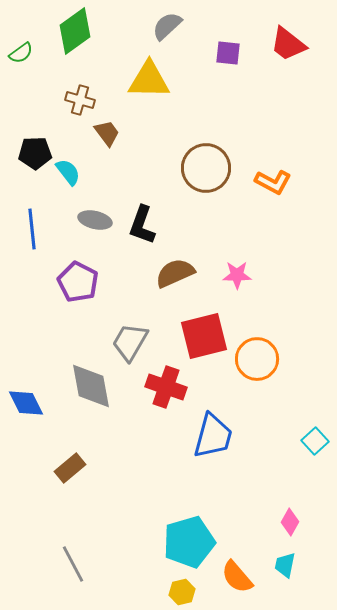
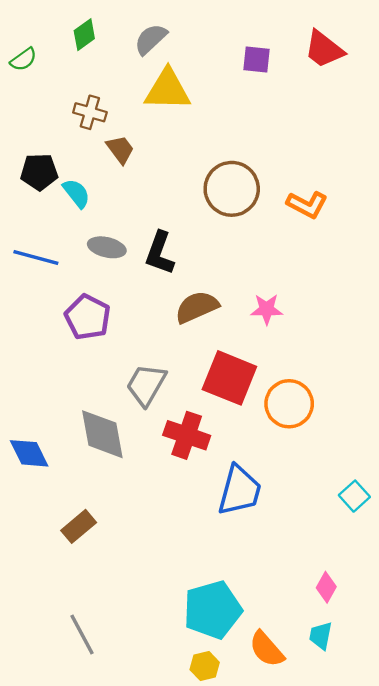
gray semicircle: (167, 26) -> (151, 39), moved
green diamond: (75, 31) -> (84, 35), size x0.6
blue line: (32, 229) -> (36, 257), turned -69
red square: (204, 336) -> (229, 378), turned 36

